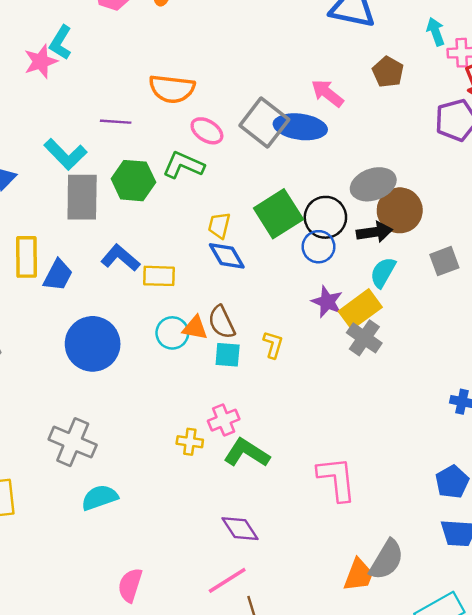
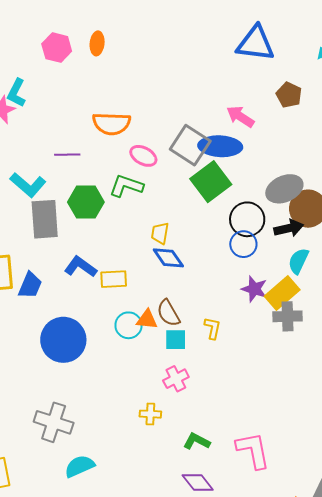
green square: (278, 214) -> (211, 182), moved
gray cross: (364, 338) -> (288, 316), turned -32
pink cross: (224, 420) -> (176, 379), moved
green L-shape: (247, 453) -> (197, 441), moved, size x0.7
pink L-shape: (337, 479) -> (253, 450), moved

